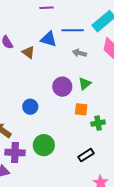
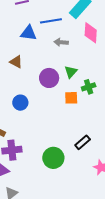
brown triangle: (28, 52) -> (16, 62), moved
green cross: (98, 123) -> (89, 87), moved
green circle: (44, 145) -> (53, 158), moved

